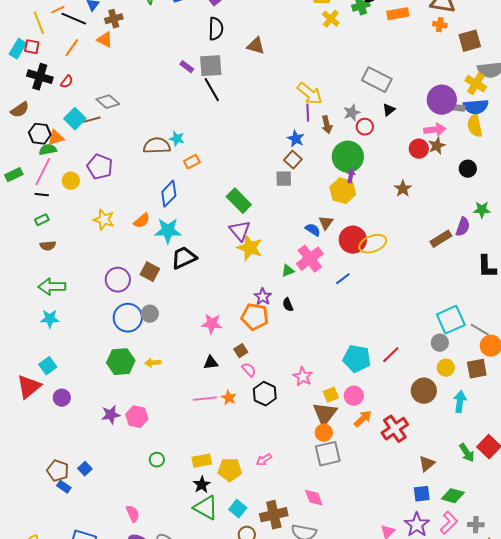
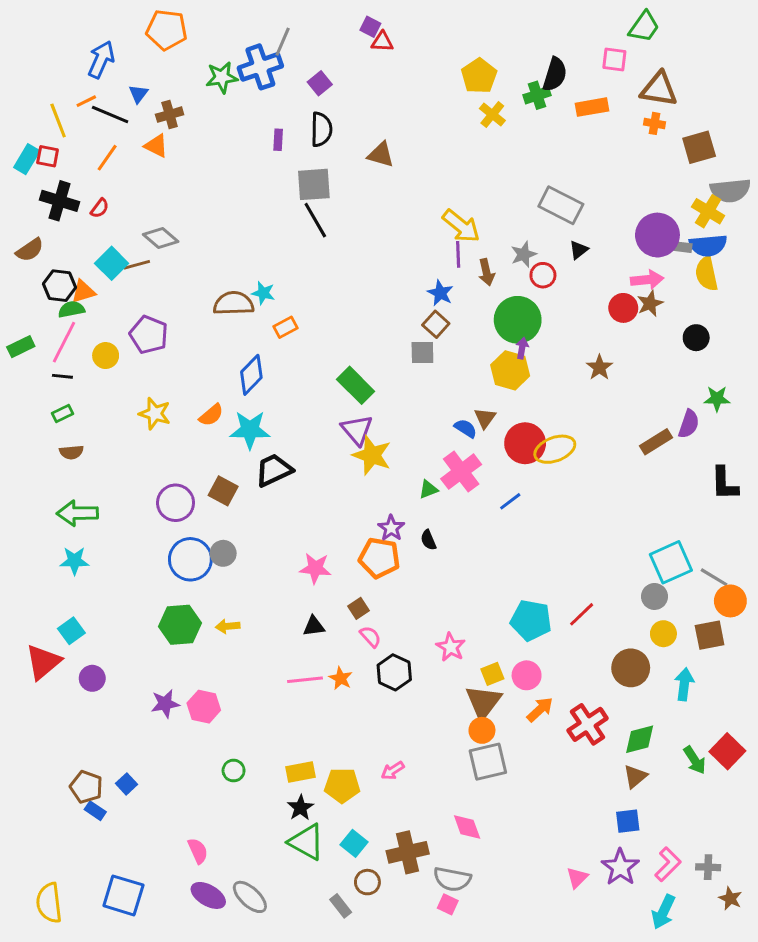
purple rectangle: (187, 67) -> (278, 140), moved, turned 56
green diamond: (453, 496) -> (640, 739), moved, turned -30

